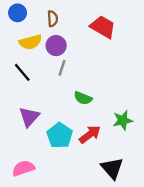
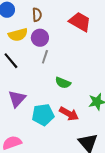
red arrow: (90, 134) -> (69, 114), turned 66
cyan pentagon: (60, 136) -> (43, 115), turned 30

